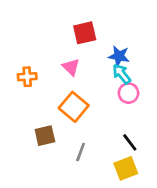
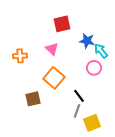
cyan arrow: (122, 74) -> (101, 51), moved
black line: (130, 142) -> (79, 96), moved
gray line: (81, 152) -> (77, 111), moved

